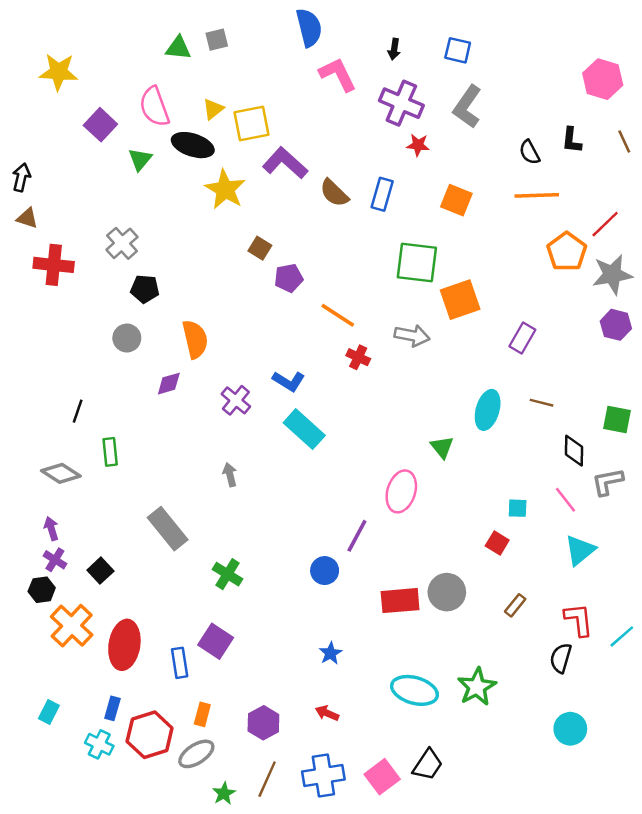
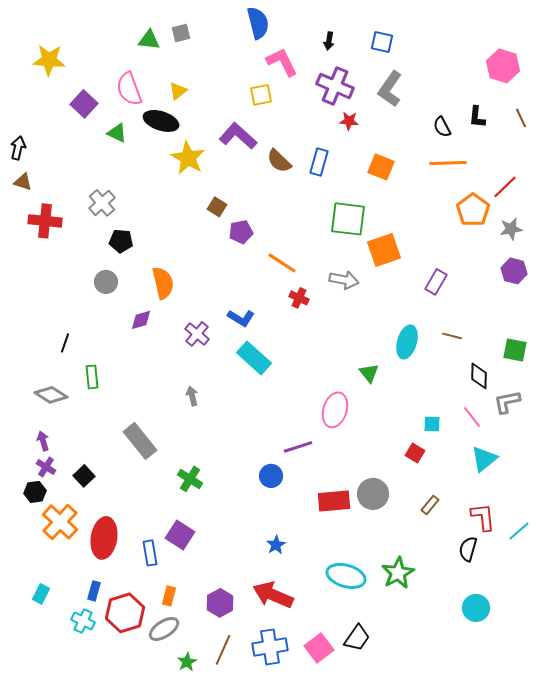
yellow square: (251, 123) -> (261, 95), moved, size x0.7
green triangle: (140, 159) -> (117, 133), turned -45
gray star: (612, 274) -> (511, 229), size x0.7
purple line: (357, 536) -> (298, 447), turned 44
red arrow: (327, 713) -> (273, 595), size x2.0

